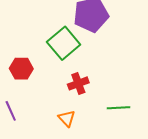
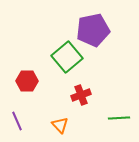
orange triangle: (67, 118) -> (60, 125), moved

